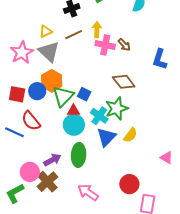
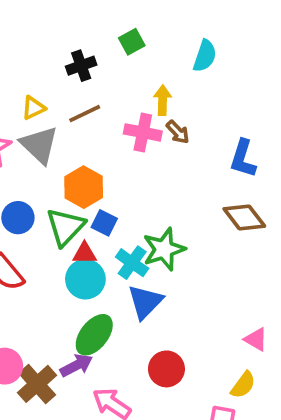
yellow arrow: (97, 30) -> (163, 100), moved
orange hexagon: (52, 81) -> (84, 187), moved
brown diamond: (124, 82) -> (244, 217), moved
yellow semicircle: (130, 135) -> (243, 385), moved
green ellipse: (79, 155) -> (94, 335), turned 35
purple arrow: (52, 160) -> (76, 365), moved
red circle: (129, 184) -> (166, 369), moved

